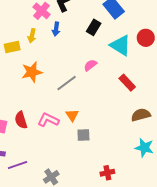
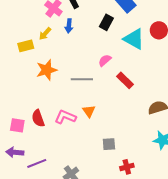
yellow arrow: (32, 36) -> (45, 34), turned 32
gray line: (67, 83) -> (82, 79), turned 40
red rectangle: (127, 83) -> (125, 80), moved
gray square: (83, 135) -> (109, 144), moved

